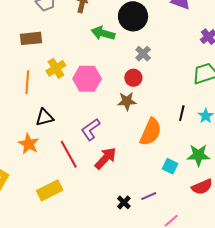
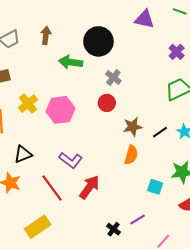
brown star: (127, 101) -> (133, 127), moved
black line: (182, 113) -> (160, 132), turned 49
purple L-shape: (91, 129) -> (71, 160), turned -100
orange semicircle: (151, 132) -> (131, 155), size x0.7

